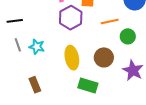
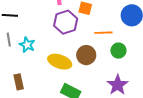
brown circle: (104, 57) -> (86, 55), moved
yellow ellipse: (72, 58) -> (60, 62), turned -70

